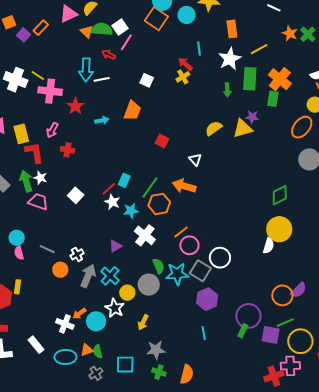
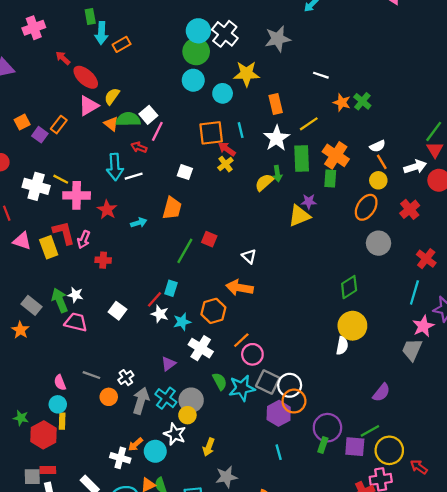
orange square: (156, 19) -> (211, 133), moved, turned -35
yellow semicircle: (214, 128) -> (264, 182), moved
red L-shape: (34, 152) -> (64, 233), moved
green line: (150, 188) -> (185, 251), moved
cyan circle: (17, 238) -> (58, 404), moved
white circle: (220, 258) -> (290, 385), moved
gray circle: (149, 285) -> (191, 400), moved
orange circle: (282, 295) -> (294, 401), moved

